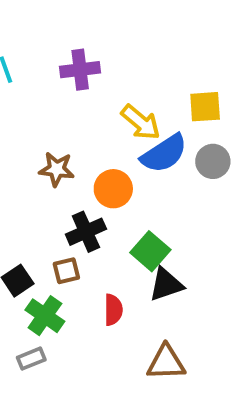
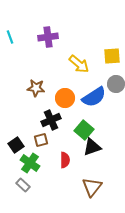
blue semicircle: (164, 154) -> (94, 97), moved
gray rectangle: (31, 359) -> (23, 185), turned 64
brown triangle: (166, 363) -> (92, 187), turned -50

